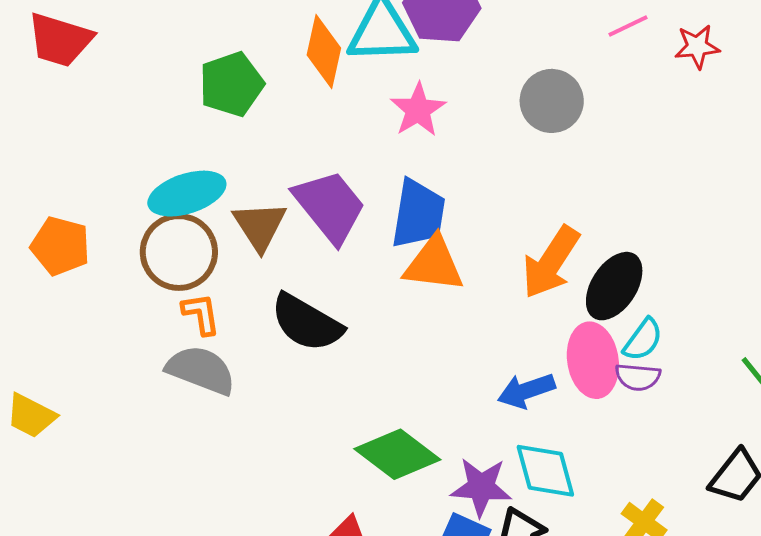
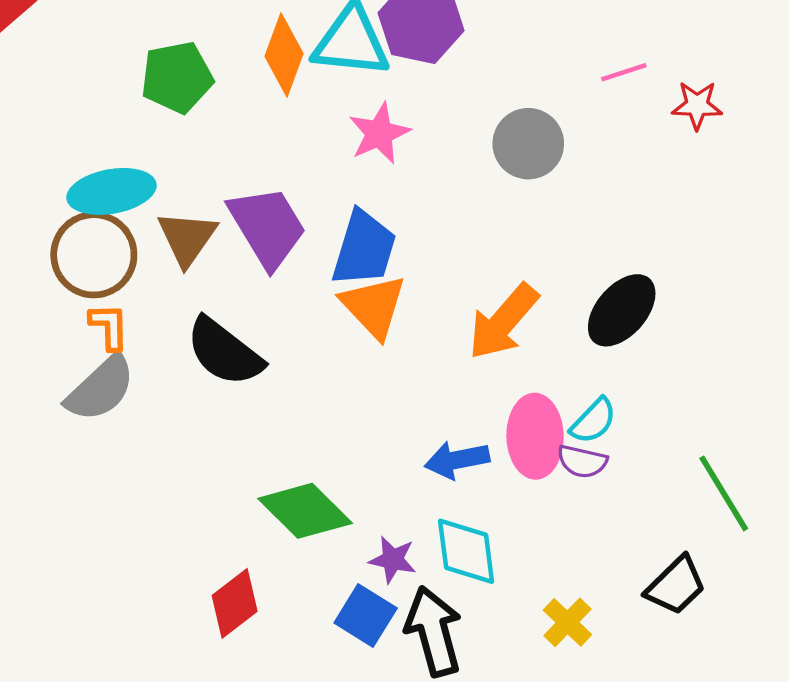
orange triangle: (434, 264) -> (374, 306), turned 32
black ellipse: (614, 286) -> (622, 310), moved
gray semicircle: (201, 370) -> (101, 389), turned 108
purple star: (481, 487) -> (393, 560), size x0.7

